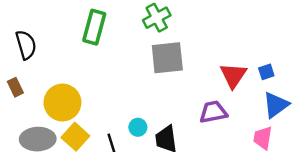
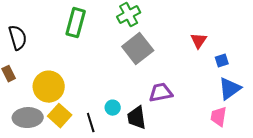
gray square: (167, 58) -> (138, 49), turned -32
red triangle: (233, 75) -> (199, 41), moved, size x0.7
purple trapezoid: (213, 112) -> (161, 93), moved

